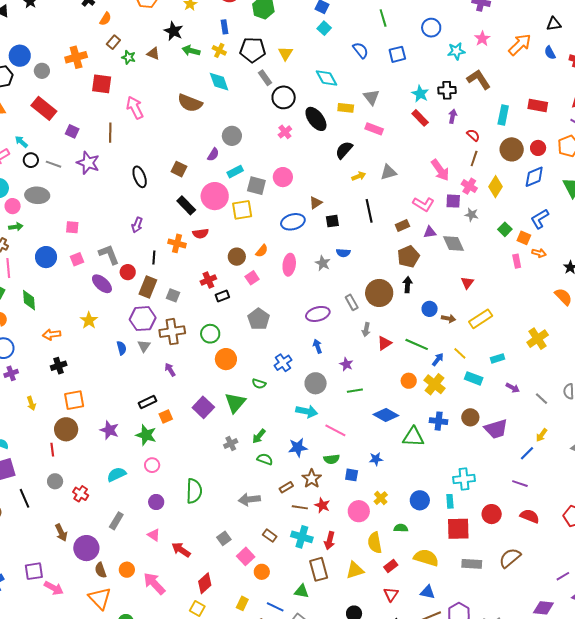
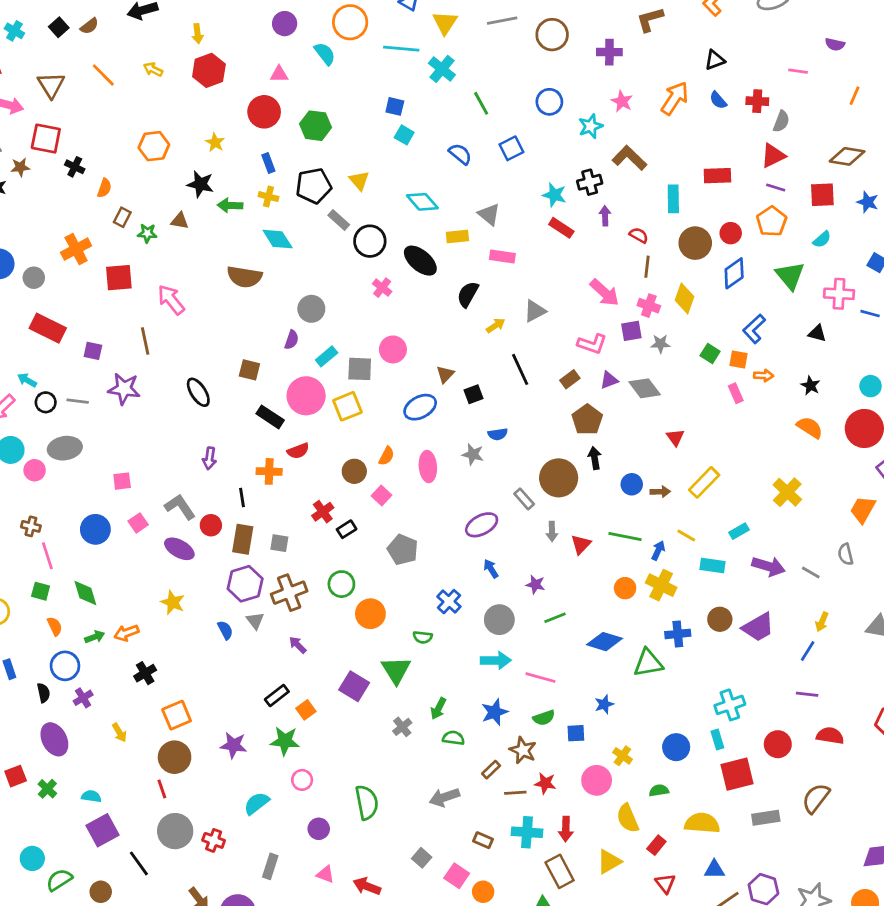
green arrow: (16, 227) -> (95, 637), moved
purple arrow: (513, 388) -> (768, 566), size x1.6
gray circle: (55, 481) -> (175, 831), size x1.6

